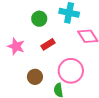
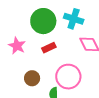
green circle: (39, 19) -> (43, 21), size x1.6

